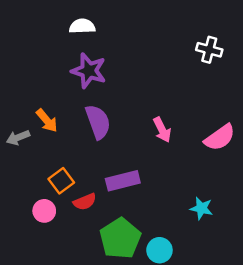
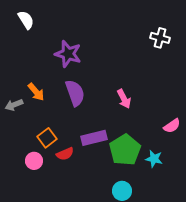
white semicircle: (82, 26) -> (26, 20), moved, turned 60
pink semicircle: (220, 138) -> (172, 126), moved, size x0.7
green pentagon: (120, 238) -> (125, 150), moved

